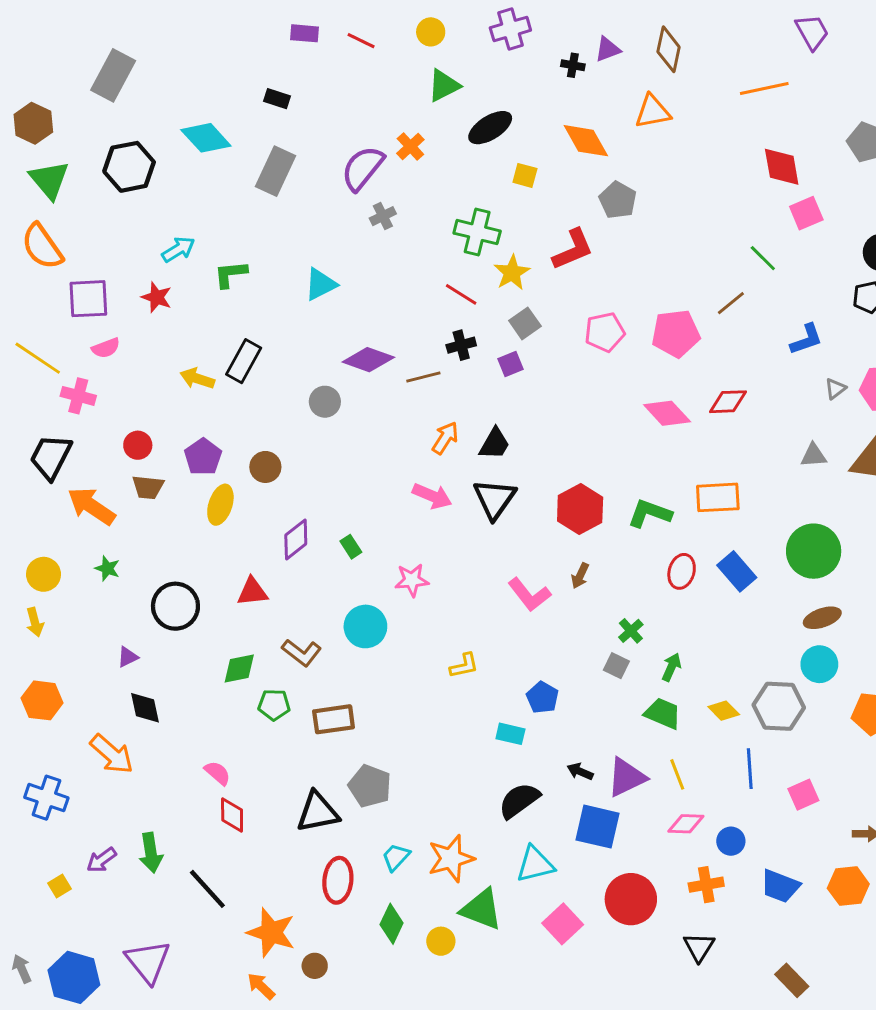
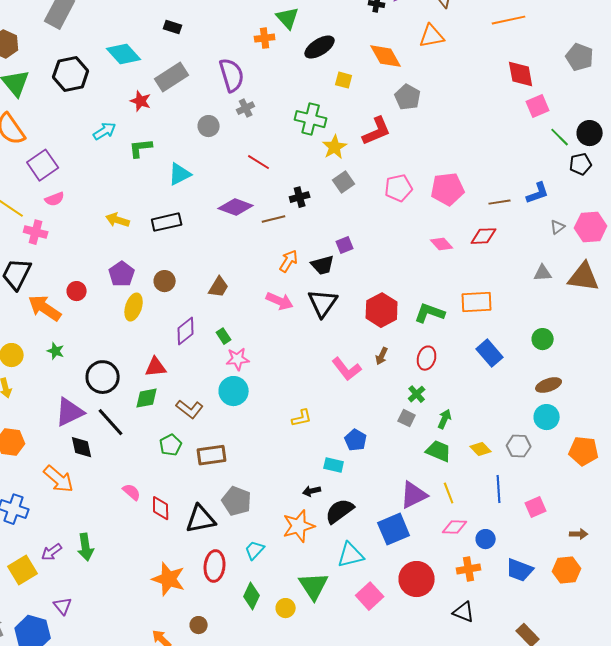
green triangle: (444, 86) -> (288, 18), turned -45
orange cross: (410, 146) -> (265, 38), moved, turned 36
purple semicircle: (363, 168) -> (232, 75), turned 124
gray rectangle: (276, 171) -> (172, 77), turned 32
green line: (763, 258) -> (560, 137), moved
cyan triangle: (320, 284) -> (180, 174), moved
red line: (461, 294) -> (259, 162), moved
red star: (157, 297) -> (141, 101), moved
purple square: (88, 299) -> (43, 165), turned -32
brown line: (731, 303) -> (500, 202), moved, turned 30
black rectangle: (244, 361) -> (167, 222), moved, turned 48
purple square: (510, 364) -> (345, 245), moved
gray circle: (325, 402) -> (209, 126), moved
pink diamond: (667, 413) -> (442, 244), size x0.7
black trapezoid: (495, 444) -> (323, 265), turned 45
red circle: (138, 445) -> (77, 291), moved
brown trapezoid: (148, 487) -> (219, 287), moved, turned -65
green circle: (814, 551) -> (543, 339), size x0.6
red ellipse: (682, 571) -> (427, 358), moved
pink star: (412, 580) -> (238, 359), moved
purple triangle: (128, 657) -> (70, 412), size x2.0
green diamond: (239, 669) -> (147, 398), moved
green pentagon: (274, 705) -> (171, 445), turned -30
gray hexagon: (779, 706) -> (519, 446), size x0.7
black arrow: (580, 772) -> (312, 491), moved, turned -36
red diamond: (232, 815) -> (161, 508), moved
blue square: (597, 827) -> (394, 529), turned -36
orange star: (451, 859) -> (299, 526), moved
yellow square: (59, 886) -> (23, 570), size x1.8
black line: (207, 889) -> (111, 422), moved
green triangle: (481, 909) -> (314, 586), turned 36
orange star: (271, 932) -> (169, 579), moved
black triangle: (699, 947) -> (464, 612), turned -40
purple triangle: (148, 961) -> (63, 606), moved, size x0.6

